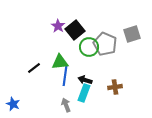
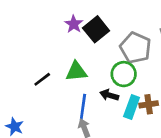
green circle: (89, 47) -> (124, 74), moved
blue line: (65, 76) -> (83, 107), moved
cyan rectangle: (84, 93) -> (132, 107), moved

